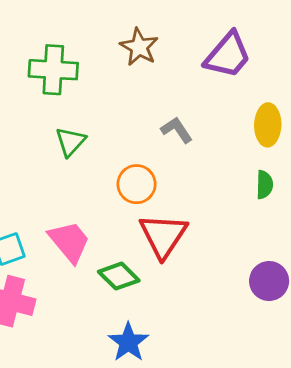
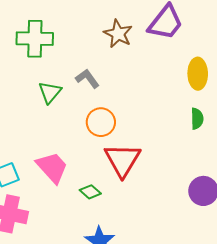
brown star: (139, 47) -> (118, 34), moved
gray L-shape: (177, 130) -> (87, 79), moved
green diamond: (119, 276) -> (90, 192), size x0.7

